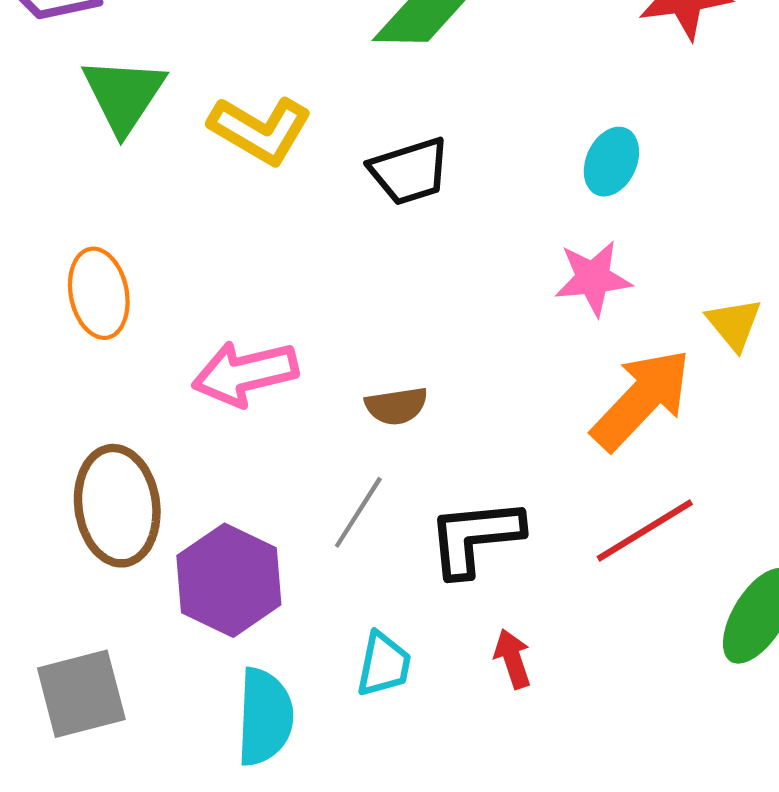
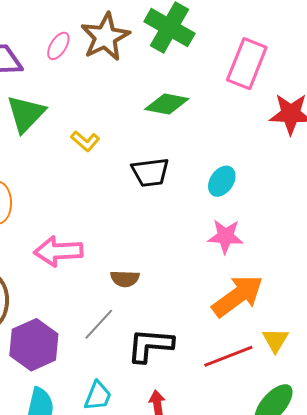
yellow L-shape: (260, 130) -> (85, 141), size x0.6
cyan ellipse: (611, 162) -> (222, 181), moved
yellow triangle: (734, 324) -> (275, 340), moved

